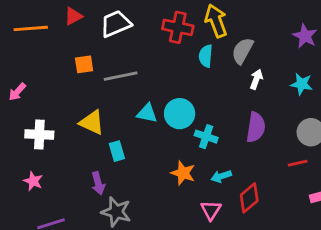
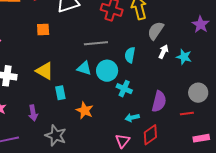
cyan semicircle: (206, 56) -> (130, 55), moved
gray line: (121, 76) -> (96, 43), moved
cyan star: (301, 84) -> (184, 57), moved
purple semicircle: (256, 127) -> (159, 101), moved
orange star: (183, 173) -> (85, 110), moved
purple arrow: (98, 183) -> (33, 113), moved

